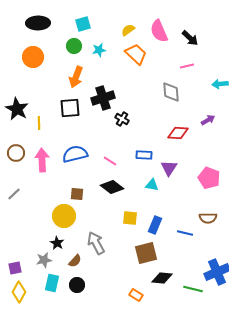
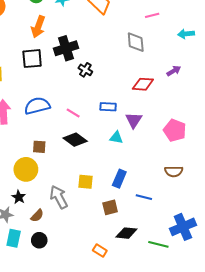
yellow square: (130, 218) -> (85, 182), moved
blue line: (185, 233) -> (144, 197), moved
brown square: (146, 253) -> (110, 207), size x0.7

